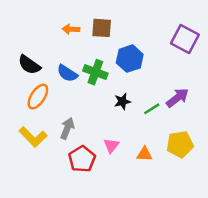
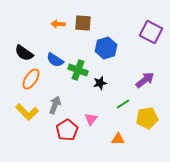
green cross: (95, 72) -> (78, 70), moved
green line: (152, 109) -> (123, 104), moved
orange triangle: (144, 154) -> (118, 139), moved

